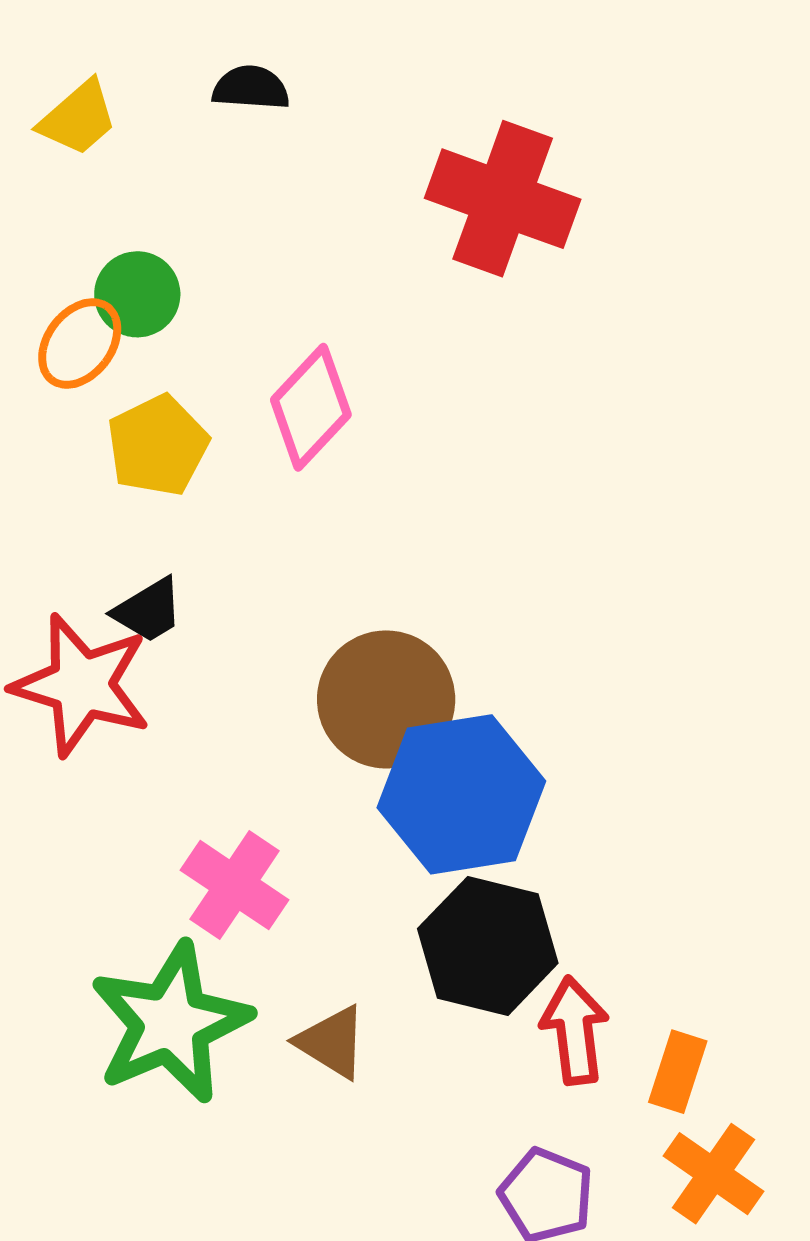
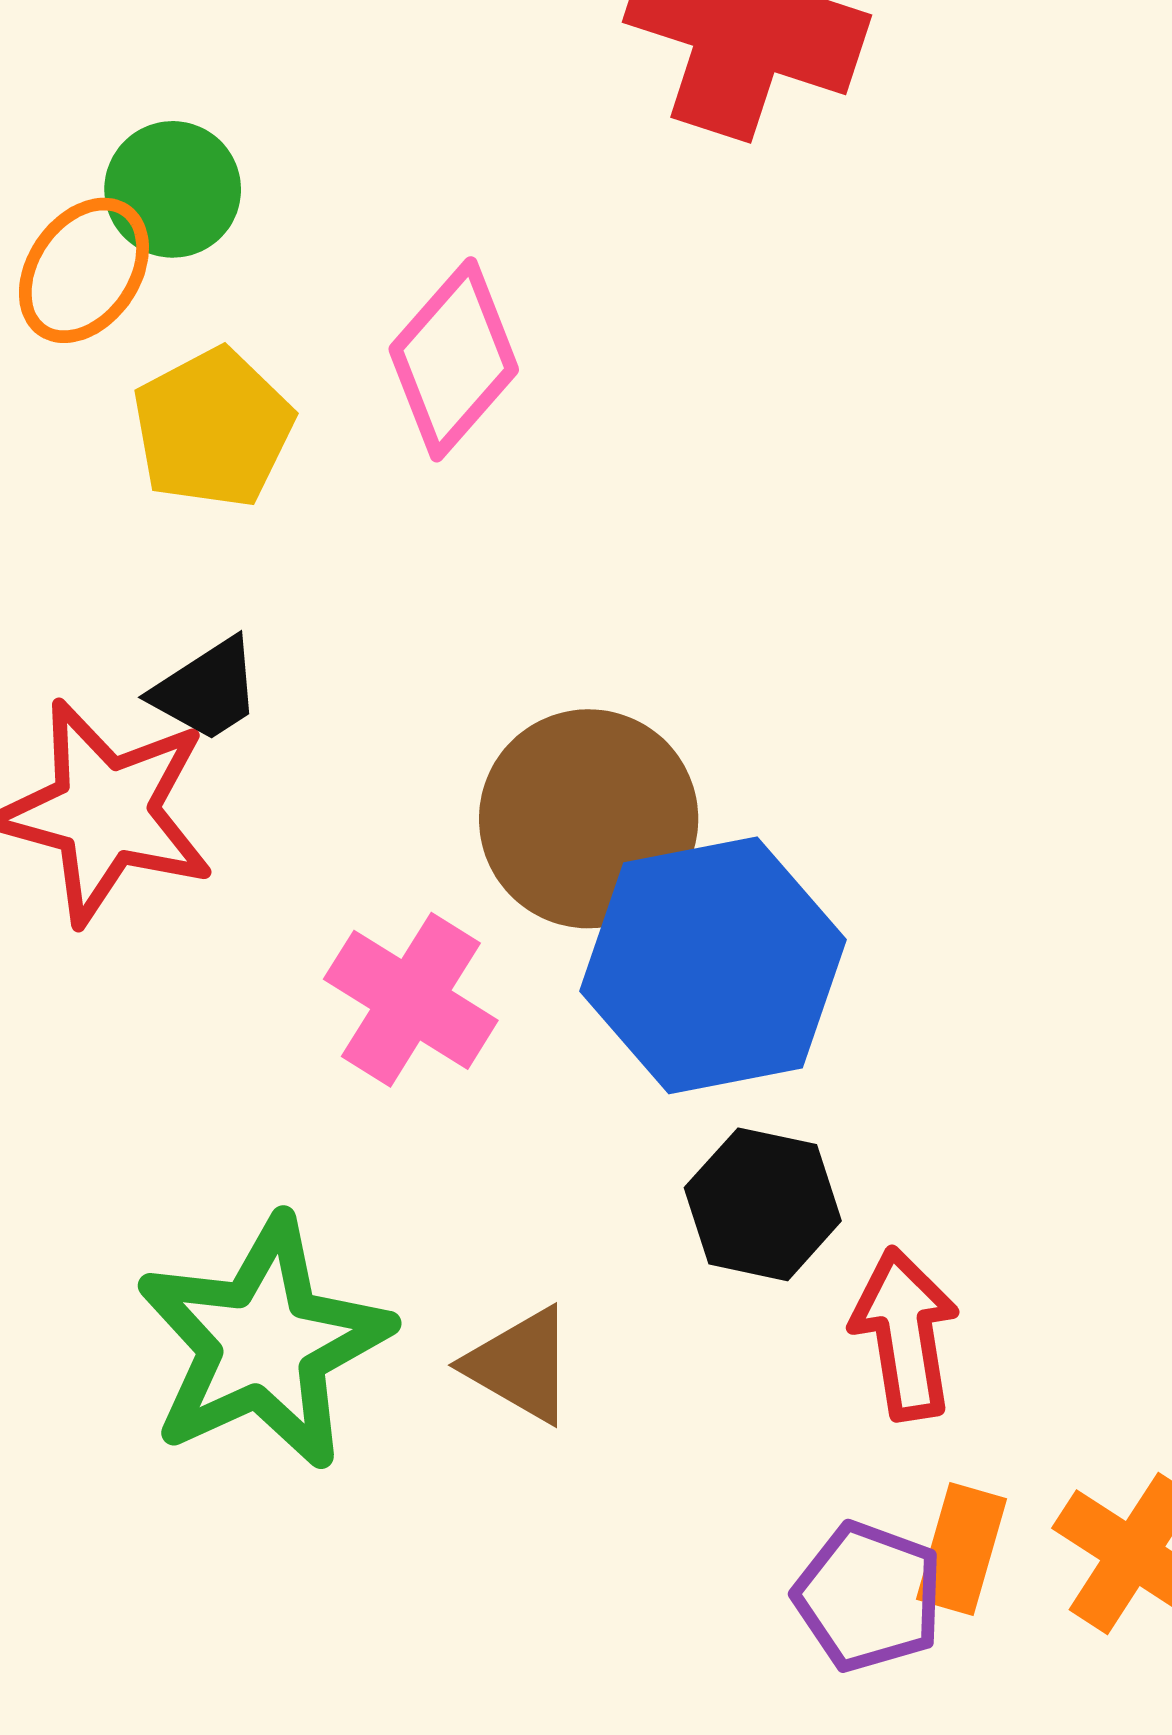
pink cross: (235, 885) -> (411, 1000), moved
black hexagon: (488, 946) -> (763, 1204), size x0.7
orange rectangle: (678, 1072) -> (961, 1549), moved

